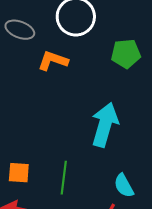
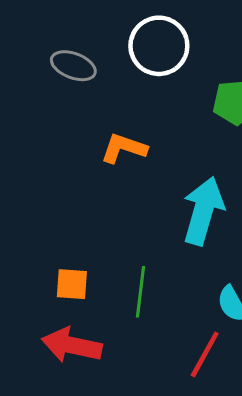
orange L-shape: (53, 61) -> (124, 148), moved

